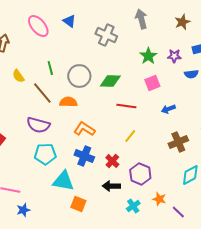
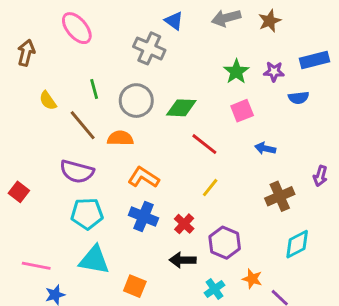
gray arrow: (141, 19) -> (226, 18), turned -90
blue triangle: (69, 21) -> (174, 21), moved
brown star: (182, 22) -> (270, 21), moved
gray cross: (106, 35) -> (149, 48), moved
red line: (126, 106) -> (204, 144), turned 30
blue arrow: (168, 109) -> (265, 148), turned 32
cyan triangle: (63, 181) -> (94, 260), moved

